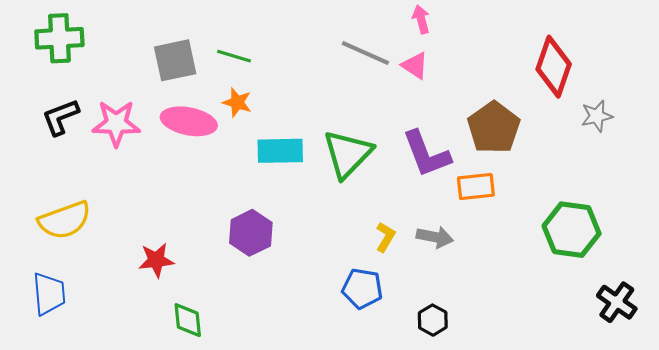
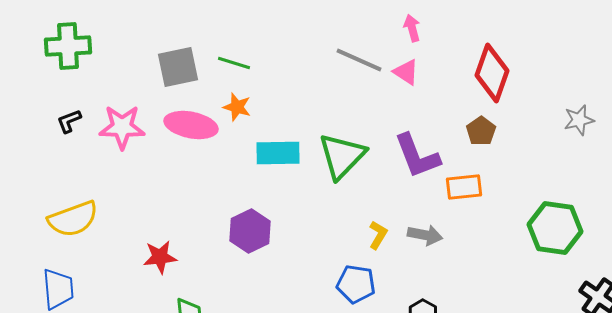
red diamond: (554, 67) -> (492, 73), moved
black L-shape: (60, 117) -> (69, 121), size x0.7
brown pentagon: (494, 128) -> (481, 131), size x0.6

